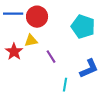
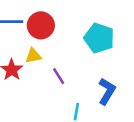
blue L-shape: (89, 69) -> (107, 91), turned -35

